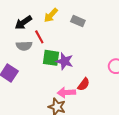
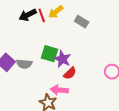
red line: (39, 37) -> (42, 15), moved
gray semicircle: (24, 46) -> (24, 64), moved
red semicircle: (84, 84) -> (70, 73), moved

